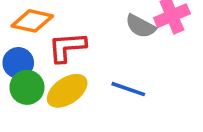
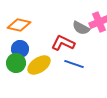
red L-shape: (67, 47) -> (63, 43), moved, turned 30
blue circle: (18, 63) -> (20, 49), moved

